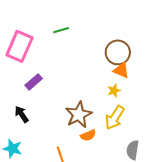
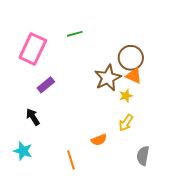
brown star: (79, 115) -> (108, 78), moved
yellow arrow: (115, 118) -> (126, 123), size x0.7

